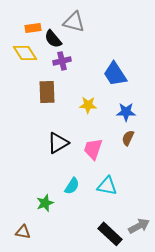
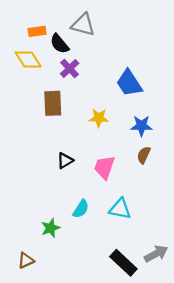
purple cross: (62, 61) -> (70, 69), turned -30
black triangle: (58, 143) -> (65, 161), size x0.7
brown triangle: (23, 232) -> (26, 261), turned -35

